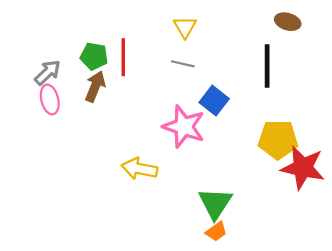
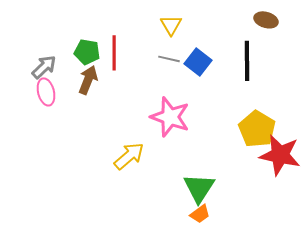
blue square: (214, 101) -> (198, 62), moved
yellow pentagon: (278, 140) -> (257, 129), turned 30
yellow arrow: (140, 169) -> (129, 156), turned 128

